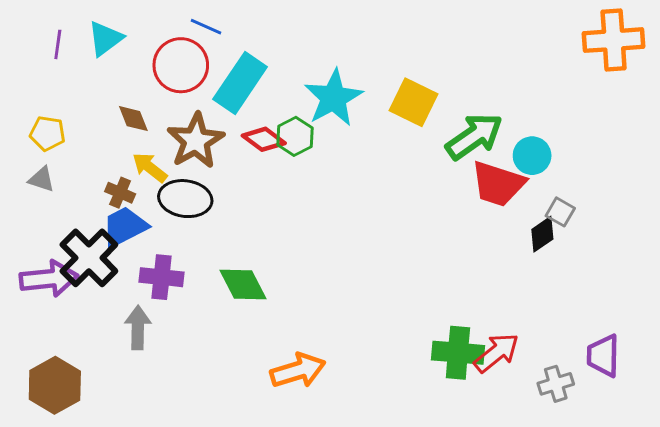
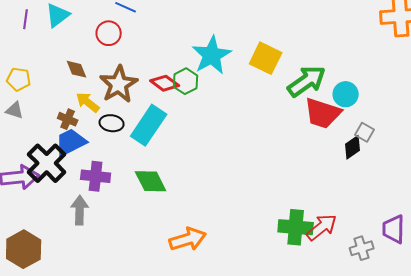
red circle: (181, 65) -> (109, 33), size x0.7
cyan rectangle: (240, 83) -> (149, 125), moved
black ellipse: (185, 199) -> (112, 123), size x0.7

